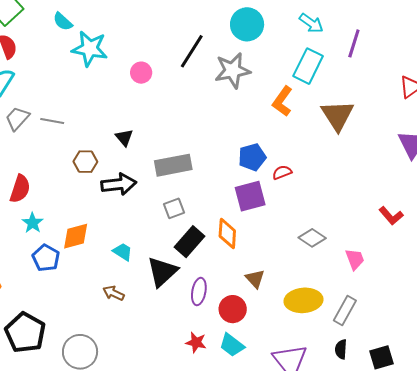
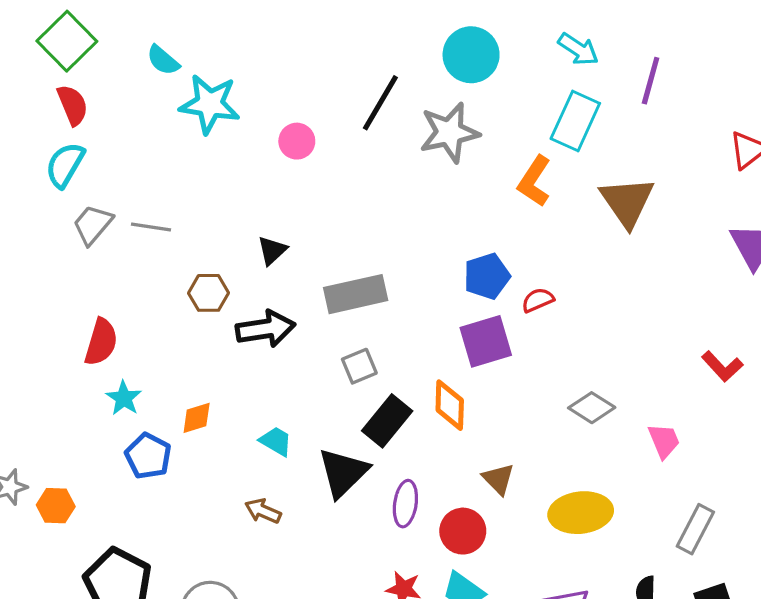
black triangle: (124, 137) -> (272, 250), turned 30
orange diamond: (76, 236) -> (197, 418), size x0.7
gray rectangle: (345, 311) -> (695, 529), moved

